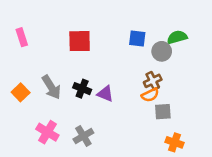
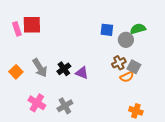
red square: (80, 41) -> (32, 25), moved
black cross: (82, 89) -> (64, 69), turned 32
orange semicircle: (150, 95) -> (127, 77), moved
gray square: (163, 112) -> (134, 67), moved, turned 32

